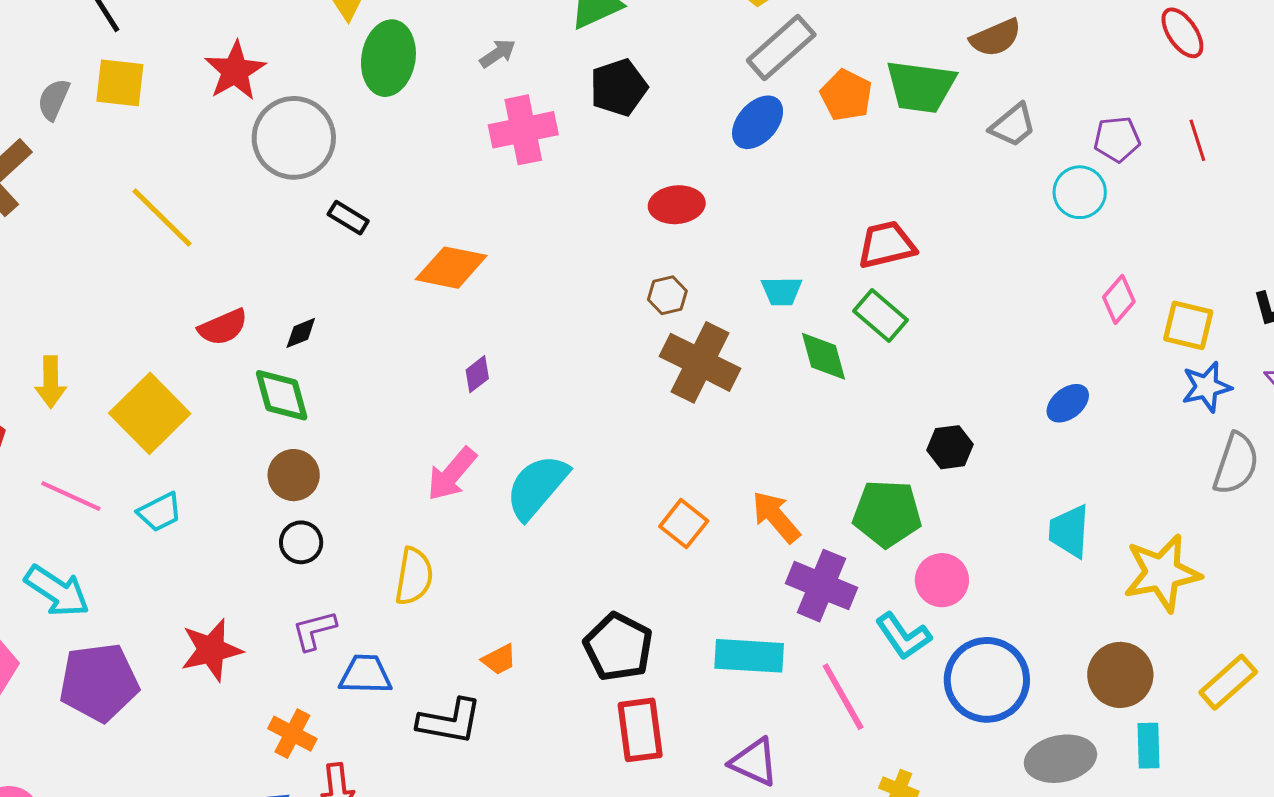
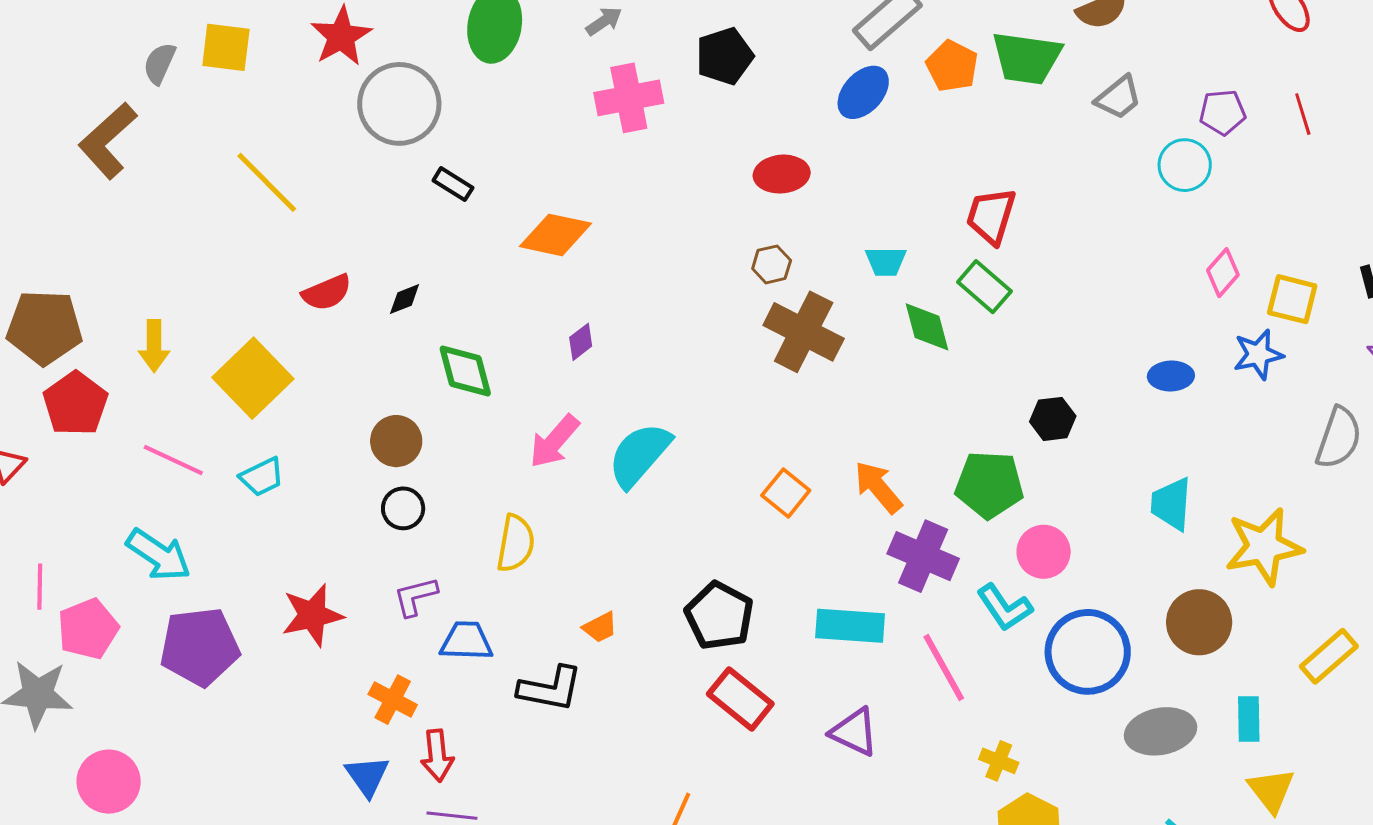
red trapezoid: (887, 245) -> (991, 216), turned -60
blue star: (1207, 387) -> (1258, 354), moved
green diamond: (282, 395) -> (465, 371), moved
blue ellipse: (1068, 403) -> (1171, 376), turned 36
brown circle: (1120, 675) -> (1199, 622), moved
red rectangle: (640, 730) -> (740, 699), turned -44

